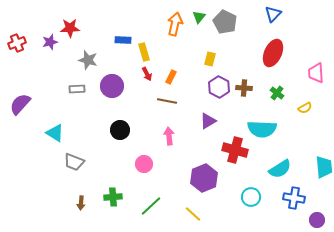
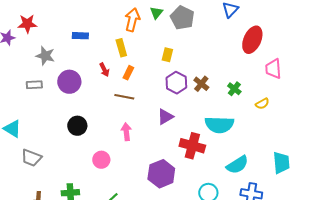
yellow rectangle: (144, 52) -> (121, 48), moved
red ellipse: (273, 53) -> (252, 40), moved
brown cross: (244, 88) -> (201, 84), turned 35

